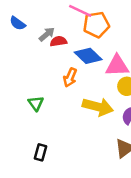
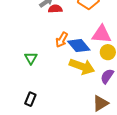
blue diamond: (88, 56) -> (79, 46), moved

